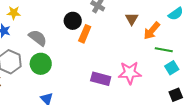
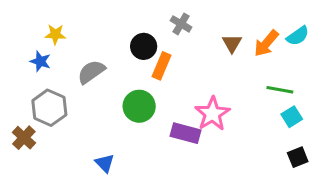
orange arrow: (152, 31) -> (266, 43), moved
gray semicircle: (38, 38) -> (91, 72), turned -72
green circle: (41, 64) -> (139, 106), moved
pink star: (130, 73) -> (212, 114), moved, turned -30

